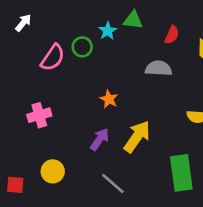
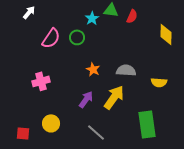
red semicircle: (172, 35) -> (132, 16), moved
green circle: (82, 47) -> (77, 37), moved
gray semicircle: (159, 68) -> (126, 70), moved

